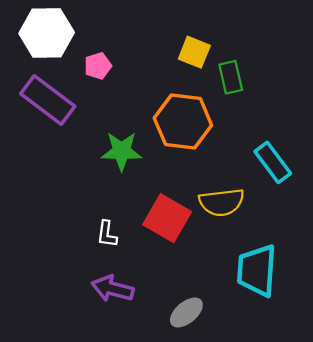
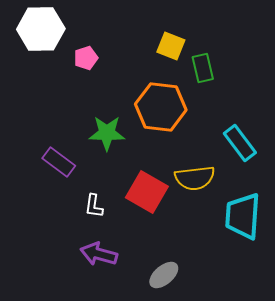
purple rectangle: (48, 100) -> (59, 162), moved, size x0.7
cyan trapezoid: (257, 270) -> (243, 216), moved

